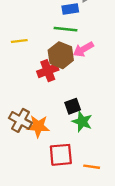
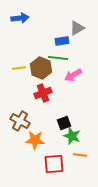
brown hexagon: (61, 55) -> (41, 68), moved
brown cross: (20, 120) -> (20, 121), moved
orange line: (92, 167) -> (80, 155), moved

